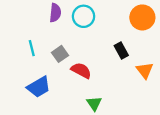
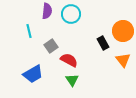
orange circle: (142, 17) -> (123, 31), moved
cyan line: (32, 48) -> (29, 31), moved
green triangle: (94, 103) -> (72, 80), moved

